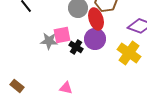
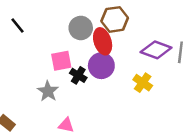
gray star: (49, 41) -> (48, 91), moved, turned 30
yellow cross: (129, 53) -> (143, 83), size x0.7

